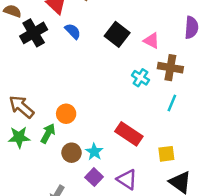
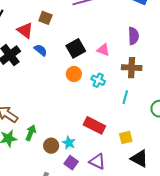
black square: (117, 34) -> (76, 48), turned 30
brown cross: (170, 68) -> (132, 68), moved
orange circle: (66, 114) -> (74, 74), moved

